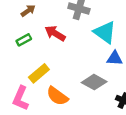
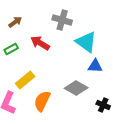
orange semicircle: (57, 96) -> (42, 101), turned 80

